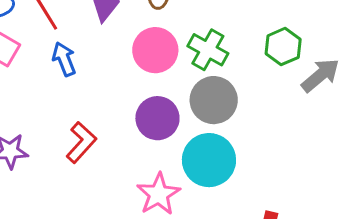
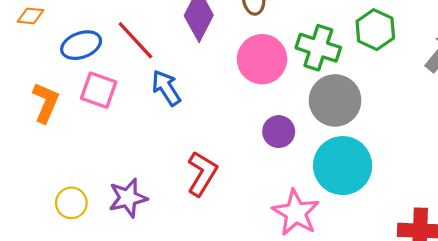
green hexagon: (283, 47) -> (375, 30), moved
purple circle: (157, 118) -> (279, 132), size x0.7

